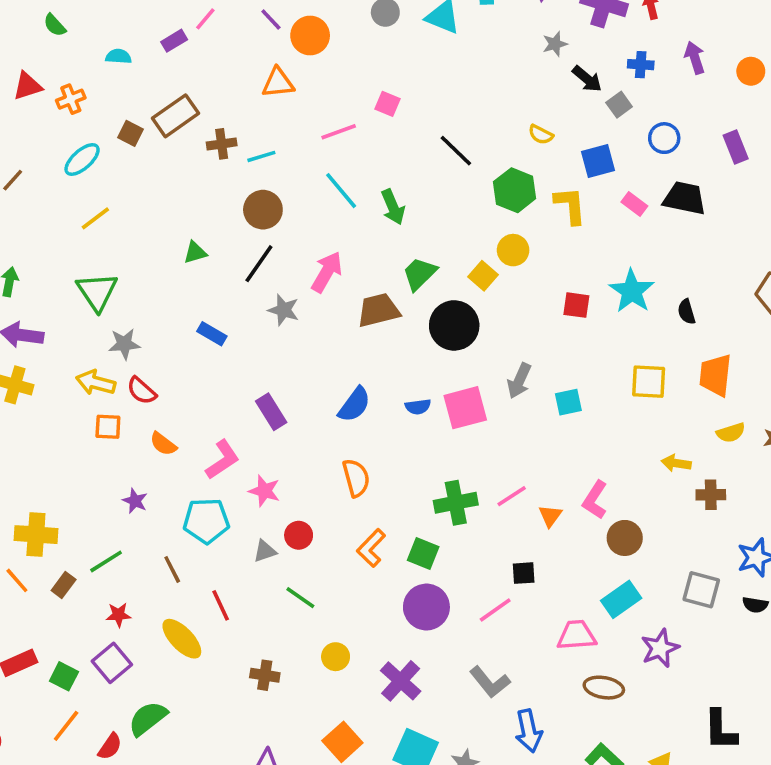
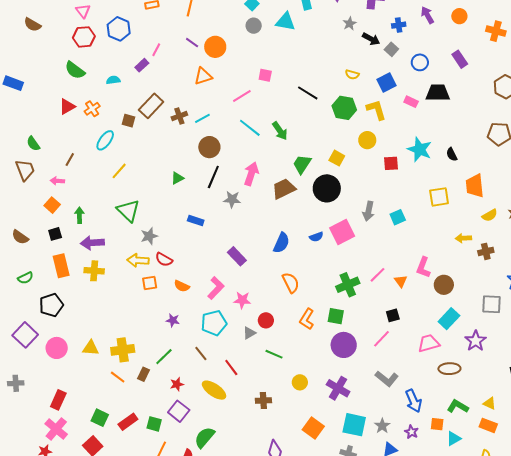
green semicircle: (55, 25) -> (75, 70), size x1.5
yellow circle: (513, 250) -> (367, 140), moved

